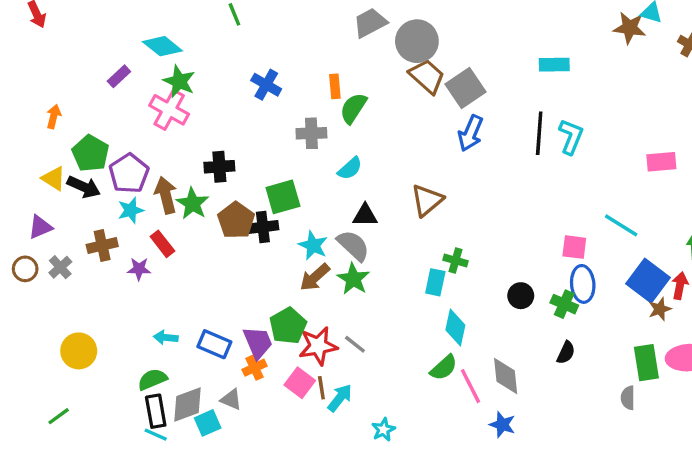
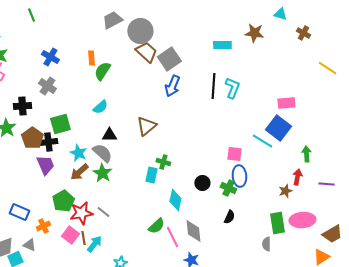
brown star: (630, 28) -> (254, 33), moved
gray cross: (311, 133) -> (47, 86), moved, turned 36
blue square: (648, 281) -> (278, 128), moved
cyan diamond: (455, 327) -> (175, 200), moved
purple trapezoid: (258, 343) -> (45, 165), moved

